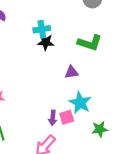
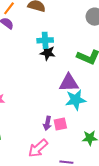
purple triangle: (71, 72) -> (69, 83), size x1.5
cyan star: (80, 103) -> (76, 100), moved, turned 30

